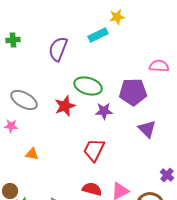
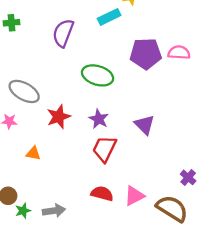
purple pentagon: (133, 92) -> (146, 54), moved
red star: (65, 106) -> (59, 117), moved
purple star: (104, 111) -> (99, 119), moved, turned 30
purple triangle: (147, 129) -> (145, 125), moved

